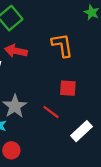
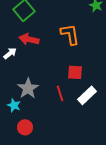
red line: (51, 112) -> (60, 93), turned 35
white rectangle: (81, 131) -> (87, 95), moved

